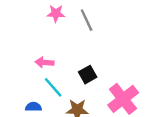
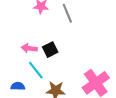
black square: (88, 75) -> (50, 50), moved

